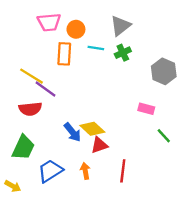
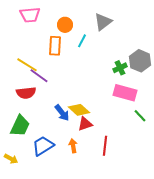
pink trapezoid: (49, 22) -> (30, 15), moved
cyan line: (96, 48) -> (82, 41), turned -72
green cross: (123, 53) -> (120, 68), moved
pink rectangle: (146, 109) -> (125, 93), size x1.6

